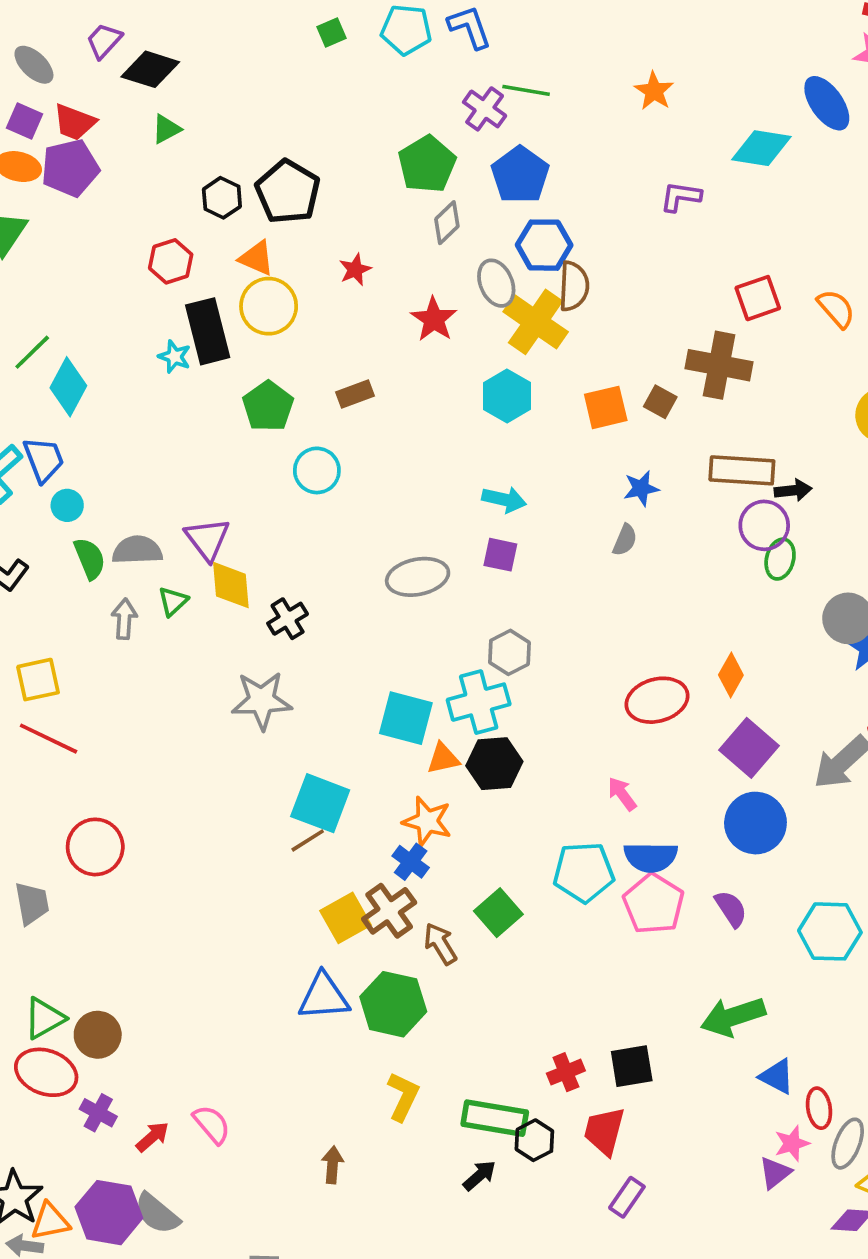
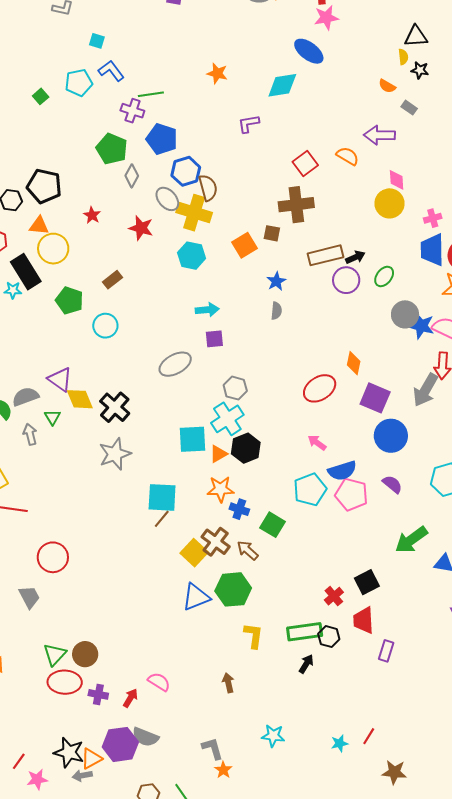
green ellipse: (780, 559) -> (384, 276), moved, turned 40
black cross: (288, 619) -> (115, 407), size x1.4
blue cross: (411, 862) -> (239, 509), moved

